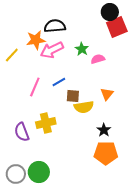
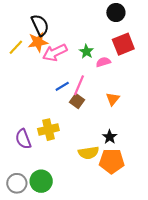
black semicircle: (55, 26) -> (40, 25), moved, turned 70
red square: (117, 27) -> (123, 44), moved
yellow line: (12, 55) -> (16, 47), moved
pink line: (35, 87) -> (79, 85), moved
brown square: (73, 96) -> (77, 101), turned 32
yellow semicircle: (84, 107) -> (89, 153), moved

